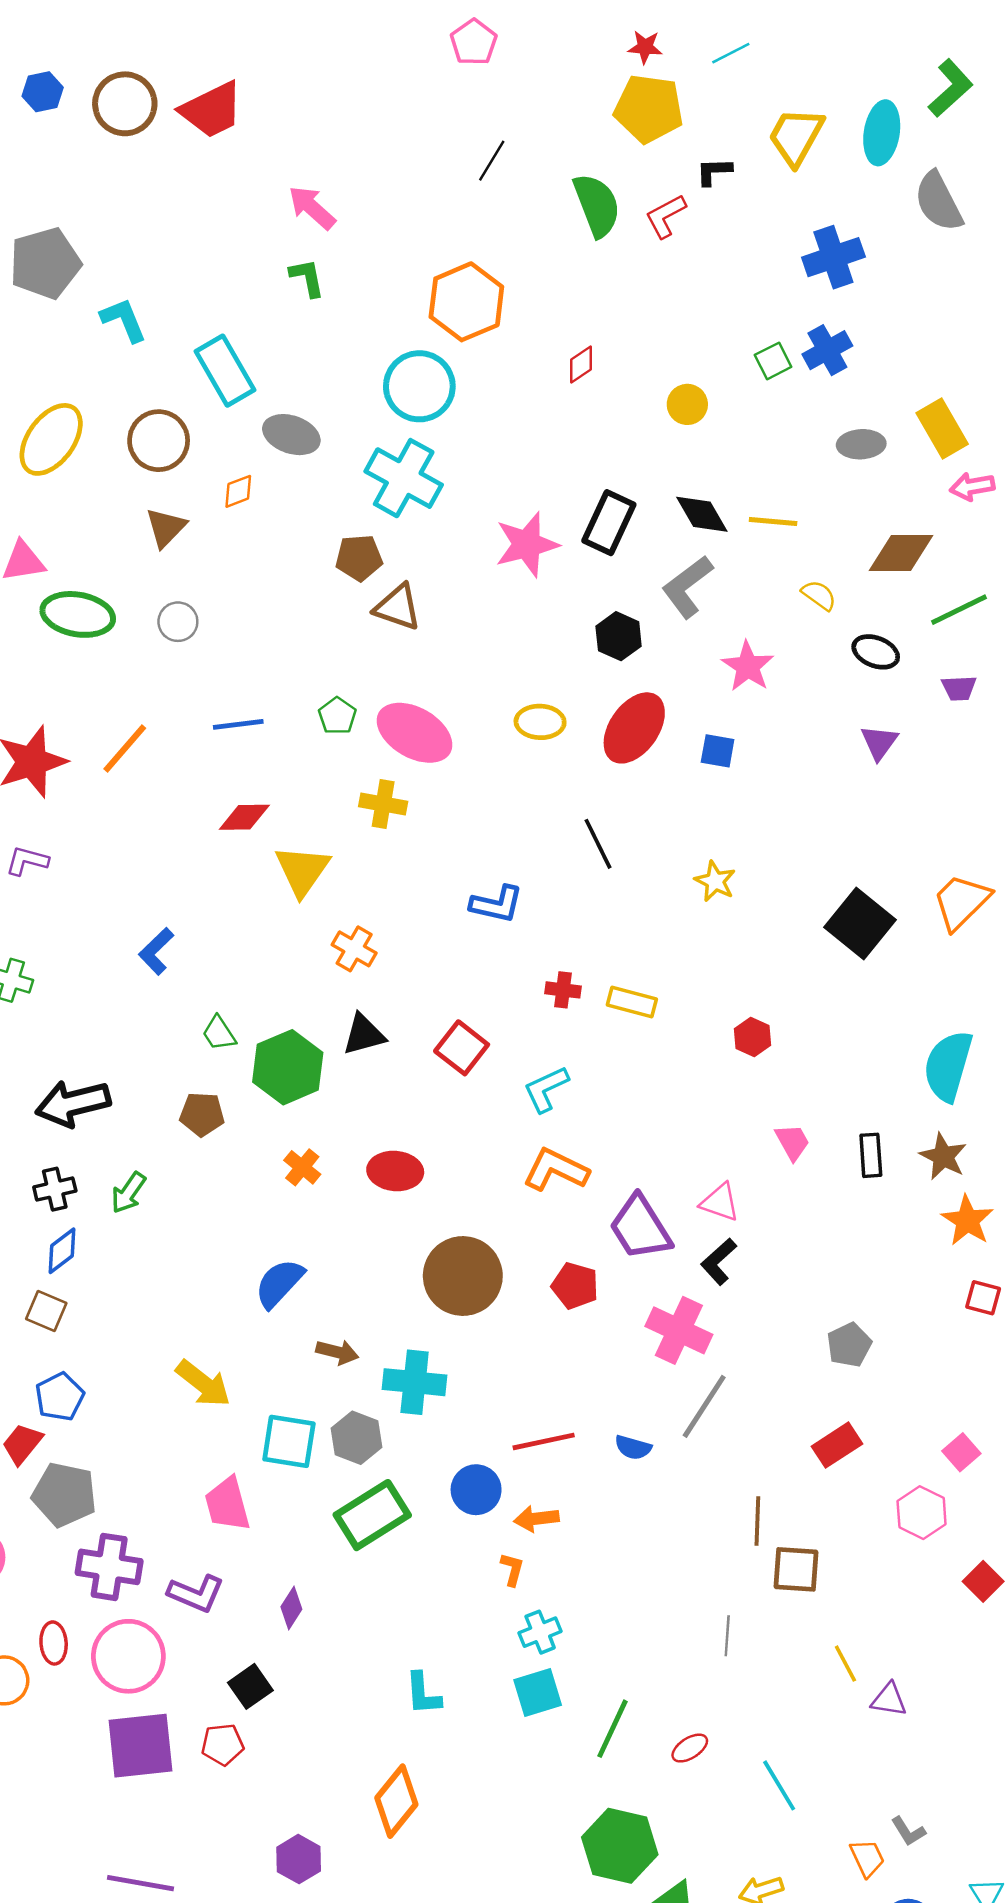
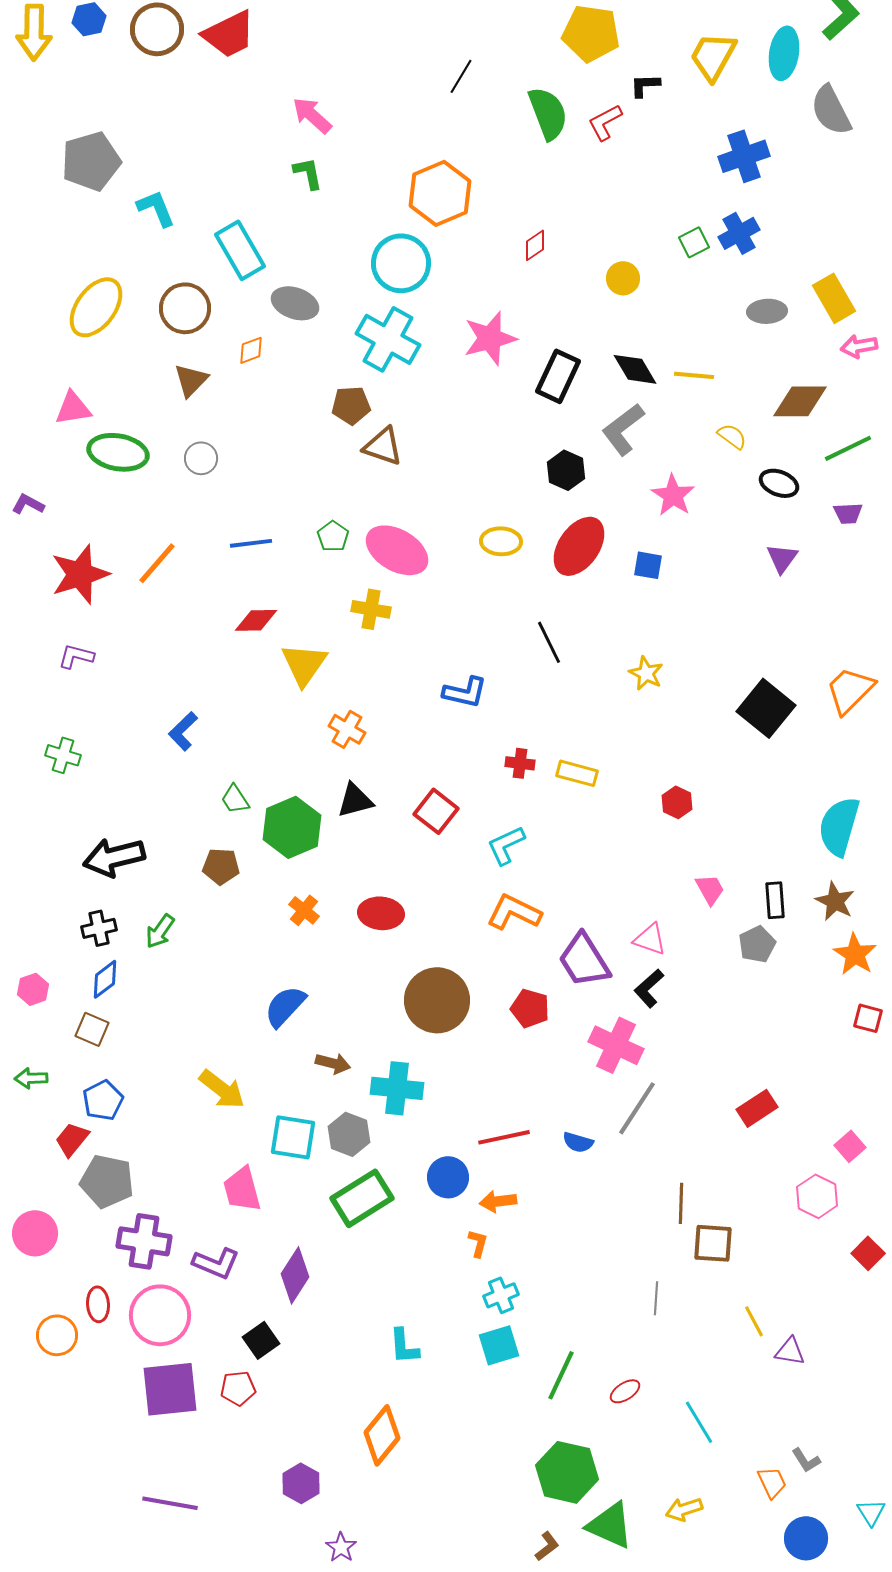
pink star: (527, 544) -> (490, 338), moved
gray pentagon: (849, 1345) -> (757, 944), moved
red rectangle: (837, 1445) -> (757, 1108), moved
purple diamond: (291, 1608) -> (295, 1275), size x1.6

